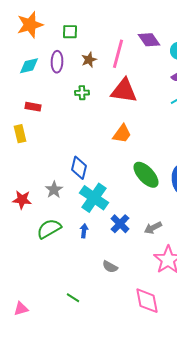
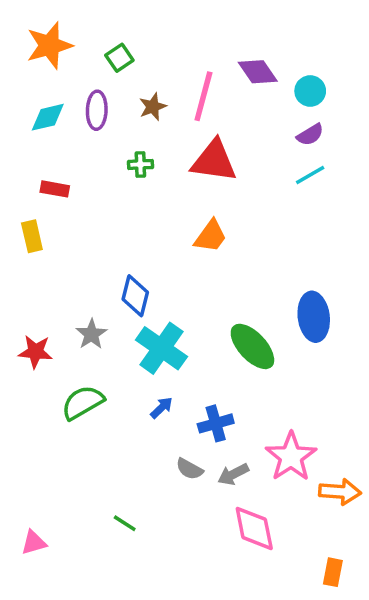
green square: (70, 32) -> (119, 58), turned -35
green ellipse: (146, 175) -> (252, 346), moved
blue cross: (120, 224) -> (216, 423), moved, turned 30
gray arrow: (153, 228) -> (233, 474), moved
blue arrow: (84, 231) -> (161, 408), moved, turned 40

